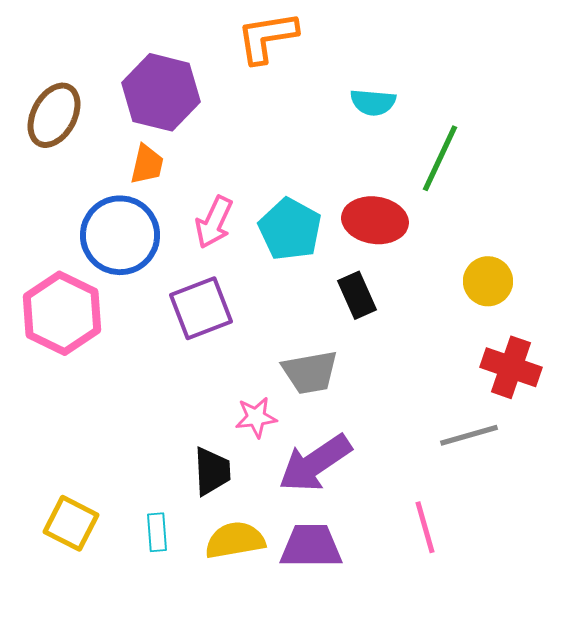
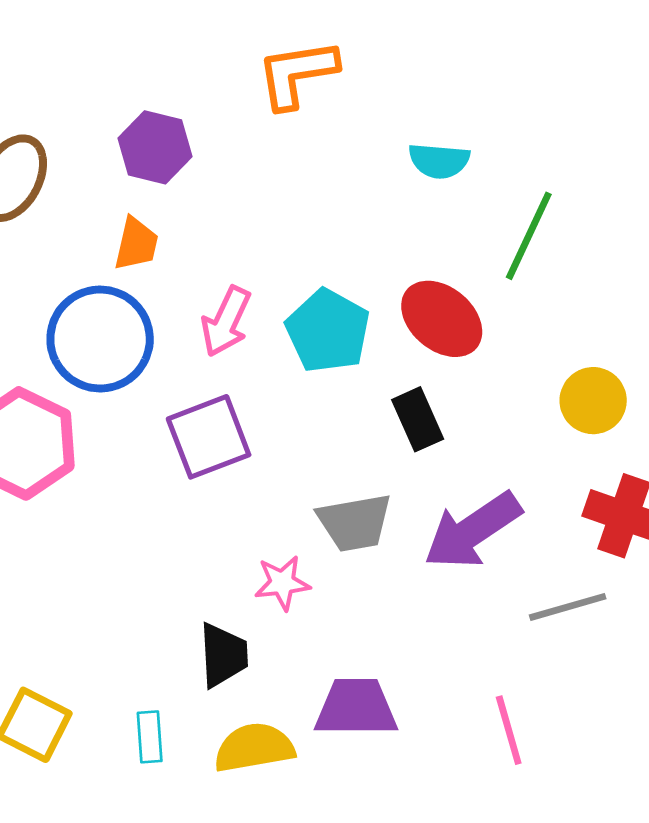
purple hexagon: (161, 92) -> (155, 147), size x0.7
red ellipse: (375, 220) -> (442, 319), turned 32
purple arrow: (315, 463) -> (473, 531), moved
purple trapezoid: (311, 546) -> (356, 707), moved

